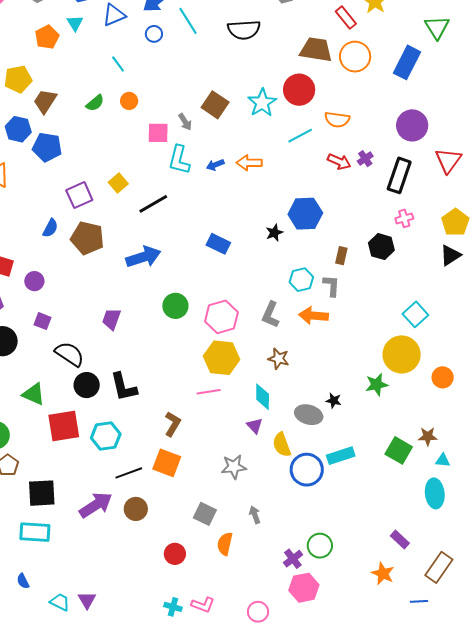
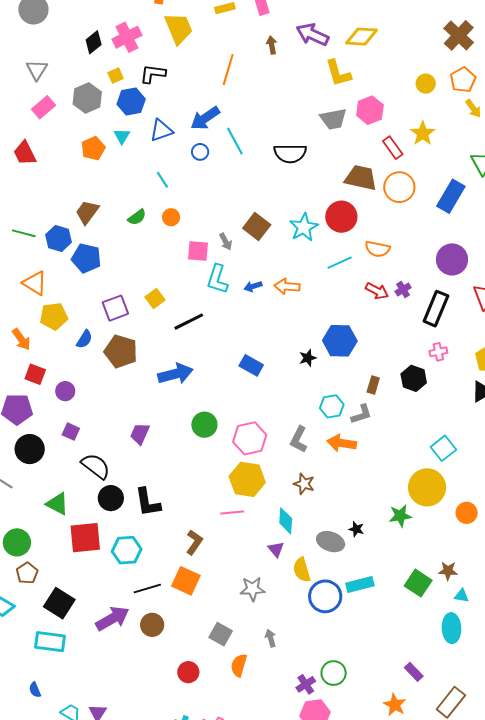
yellow pentagon: (18, 79) -> (54, 316), moved
gray L-shape: (331, 286) -> (361, 414), turned 65
black square: (42, 493) -> (59, 603), turned 32

